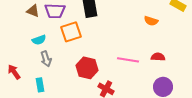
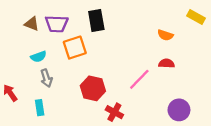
red semicircle: (158, 57) -> (167, 63), moved
pink line: (128, 60) -> (139, 79), turned -55

